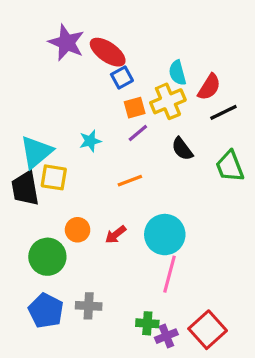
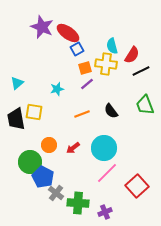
yellow cross: (168, 101) -> (106, 64), turned 30
black semicircle: (182, 149) -> (111, 111), moved
cyan triangle: (36, 152) -> (17, 83), moved, size x0.6
pink line: (170, 274) -> (107, 173), turned 30
gray cross: (89, 306) -> (56, 193), turned 35
blue pentagon: (46, 311) -> (43, 177), moved
green cross: (147, 323) -> (78, 203), moved, size x1.5
red square: (208, 330) -> (137, 186), moved

